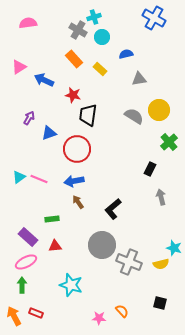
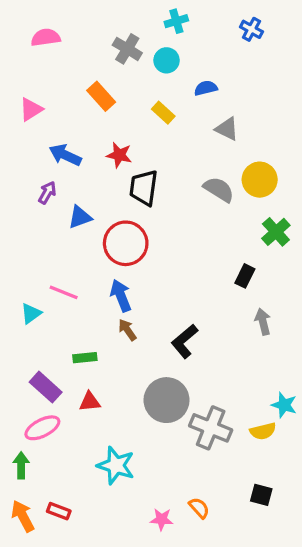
cyan cross: (94, 17) -> (176, 21), moved
blue cross: (154, 18) -> (251, 29), size x0.6
orange rectangle: (74, 59) -> (101, 96), moved
gray triangle: (139, 79) -> (227, 129), turned 35
blue arrow: (44, 80) -> (65, 155), moved
cyan triangle: (19, 177) -> (31, 314), moved
blue arrow: (74, 181) -> (121, 296), turned 78
green arrow: (22, 285) -> (21, 465), moved

